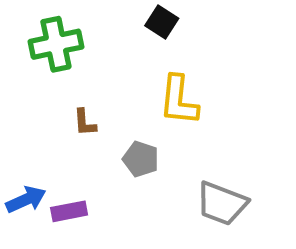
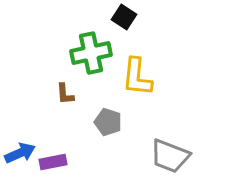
green cross: (56, 44) -> (91, 53), moved

